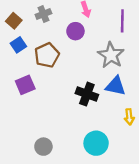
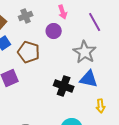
purple line: (122, 21) -> (95, 22), turned -30
brown pentagon: (47, 55) -> (29, 52), turned -30

